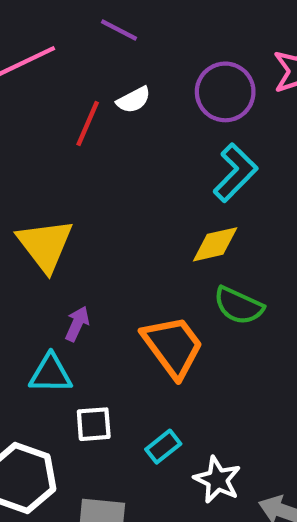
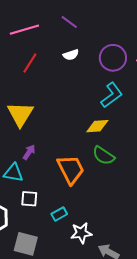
red line: (88, 123) -> (30, 63), moved
white star: (217, 480) -> (81, 233), turned 30

